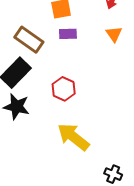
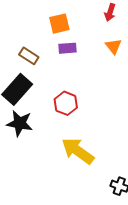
brown rectangle: (29, 40) -> (29, 56), size x0.7

